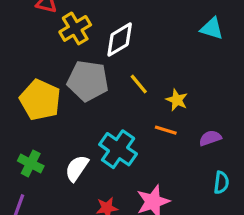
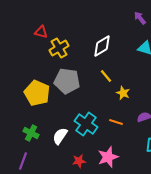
white diamond: (120, 40) -> (102, 46), moved
yellow line: (139, 84) -> (106, 76), moved
orange line: (166, 130) -> (116, 122), moved

